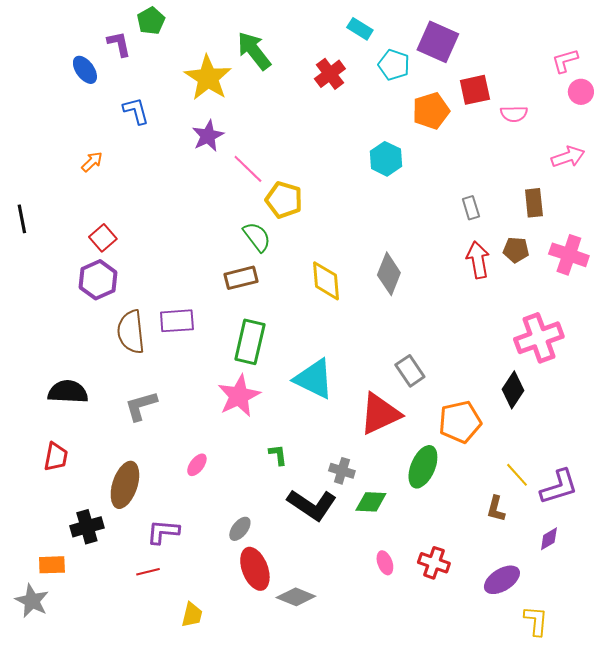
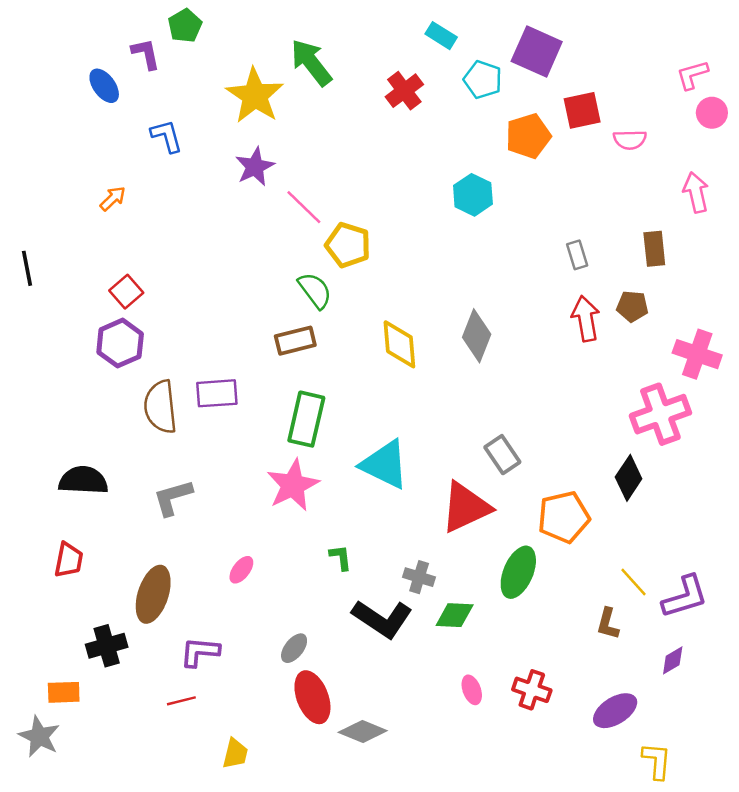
pink arrow: (568, 157) -> (696, 192), turned -84
pink cross: (569, 255) -> (697, 354), moved

